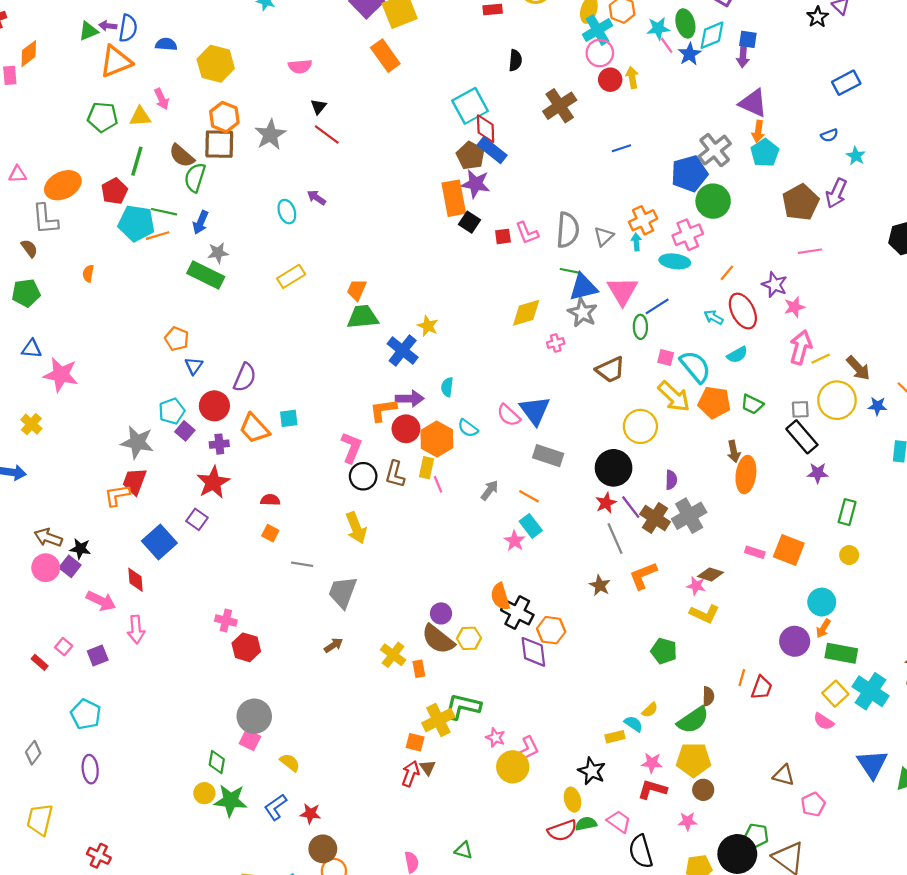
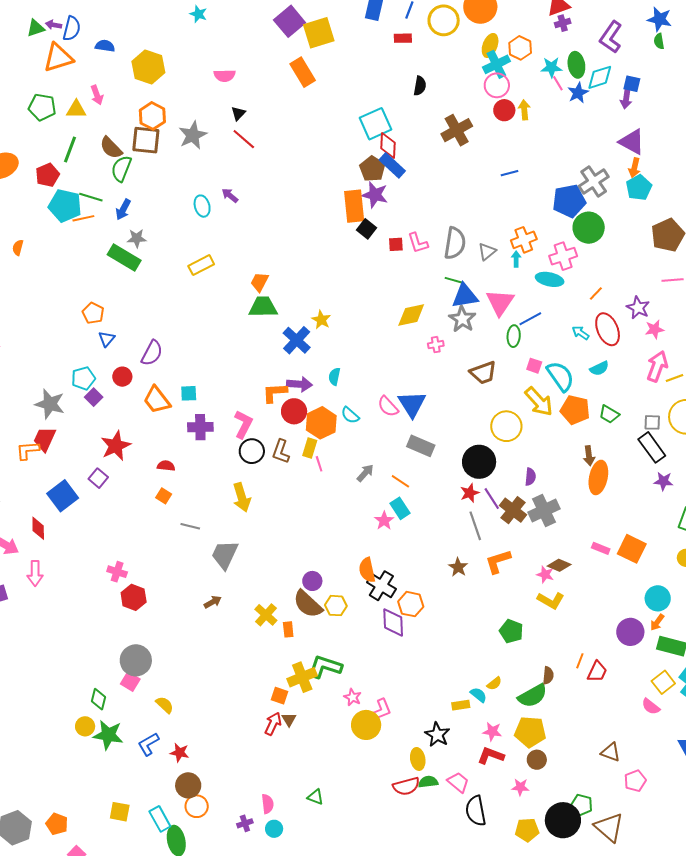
red circle: (214, 406) -> (122, 377), size x0.7
purple cross: (219, 444) -> (200, 427), moved, size x1.4

